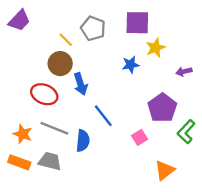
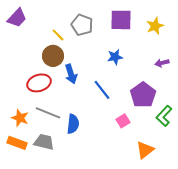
yellow star: (155, 48) -> (155, 26), moved
red ellipse: (44, 94) -> (39, 83), turned -40
blue line: (103, 116) -> (102, 90), moved

